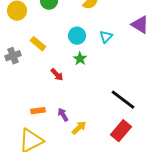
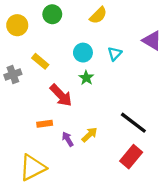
red arrow: (57, 75) -> (61, 95), size x1.6
orange rectangle: (38, 111) -> (45, 124), moved
yellow arrow: (79, 128) -> (90, 135), moved

